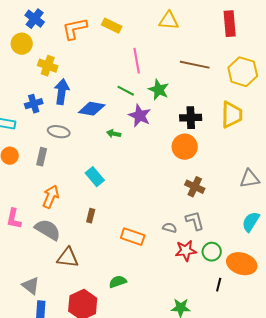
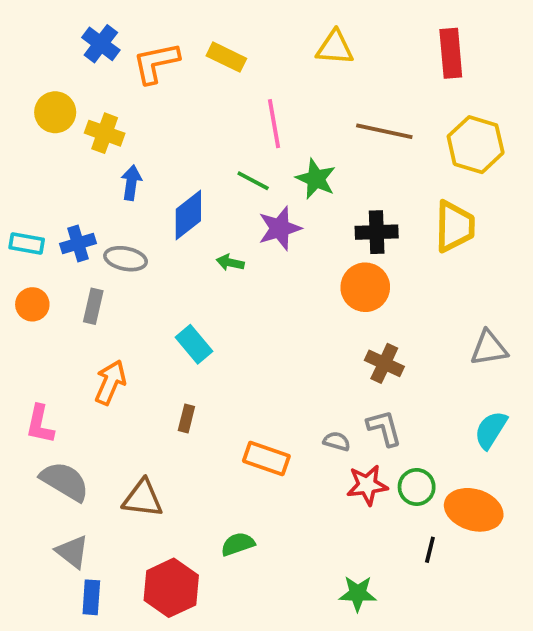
blue cross: (35, 19) -> (101, 44), moved
yellow circle: (22, 44) -> (55, 112), moved
blue arrow: (62, 92) -> (131, 183), size x0.7
blue cross: (34, 104) -> (78, 243), moved
blue diamond: (92, 109) -> (188, 215), turned -48
purple star: (140, 116) -> (280, 228), turned 30
gray semicircle: (48, 230) -> (65, 481), moved

